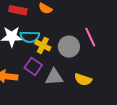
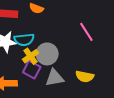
yellow cross: (43, 45) -> (31, 56), moved, turned 35
gray circle: (69, 47) -> (47, 54), moved

